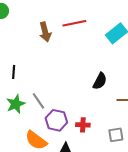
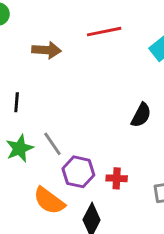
brown arrow: (45, 32) -> (46, 50), moved, turned -72

